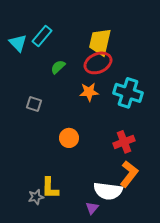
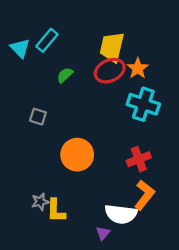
orange star: (89, 92) -> (138, 68), moved, turned -30
orange circle: (69, 138) -> (77, 155), size x1.5
gray star: (36, 197) -> (40, 202), moved

